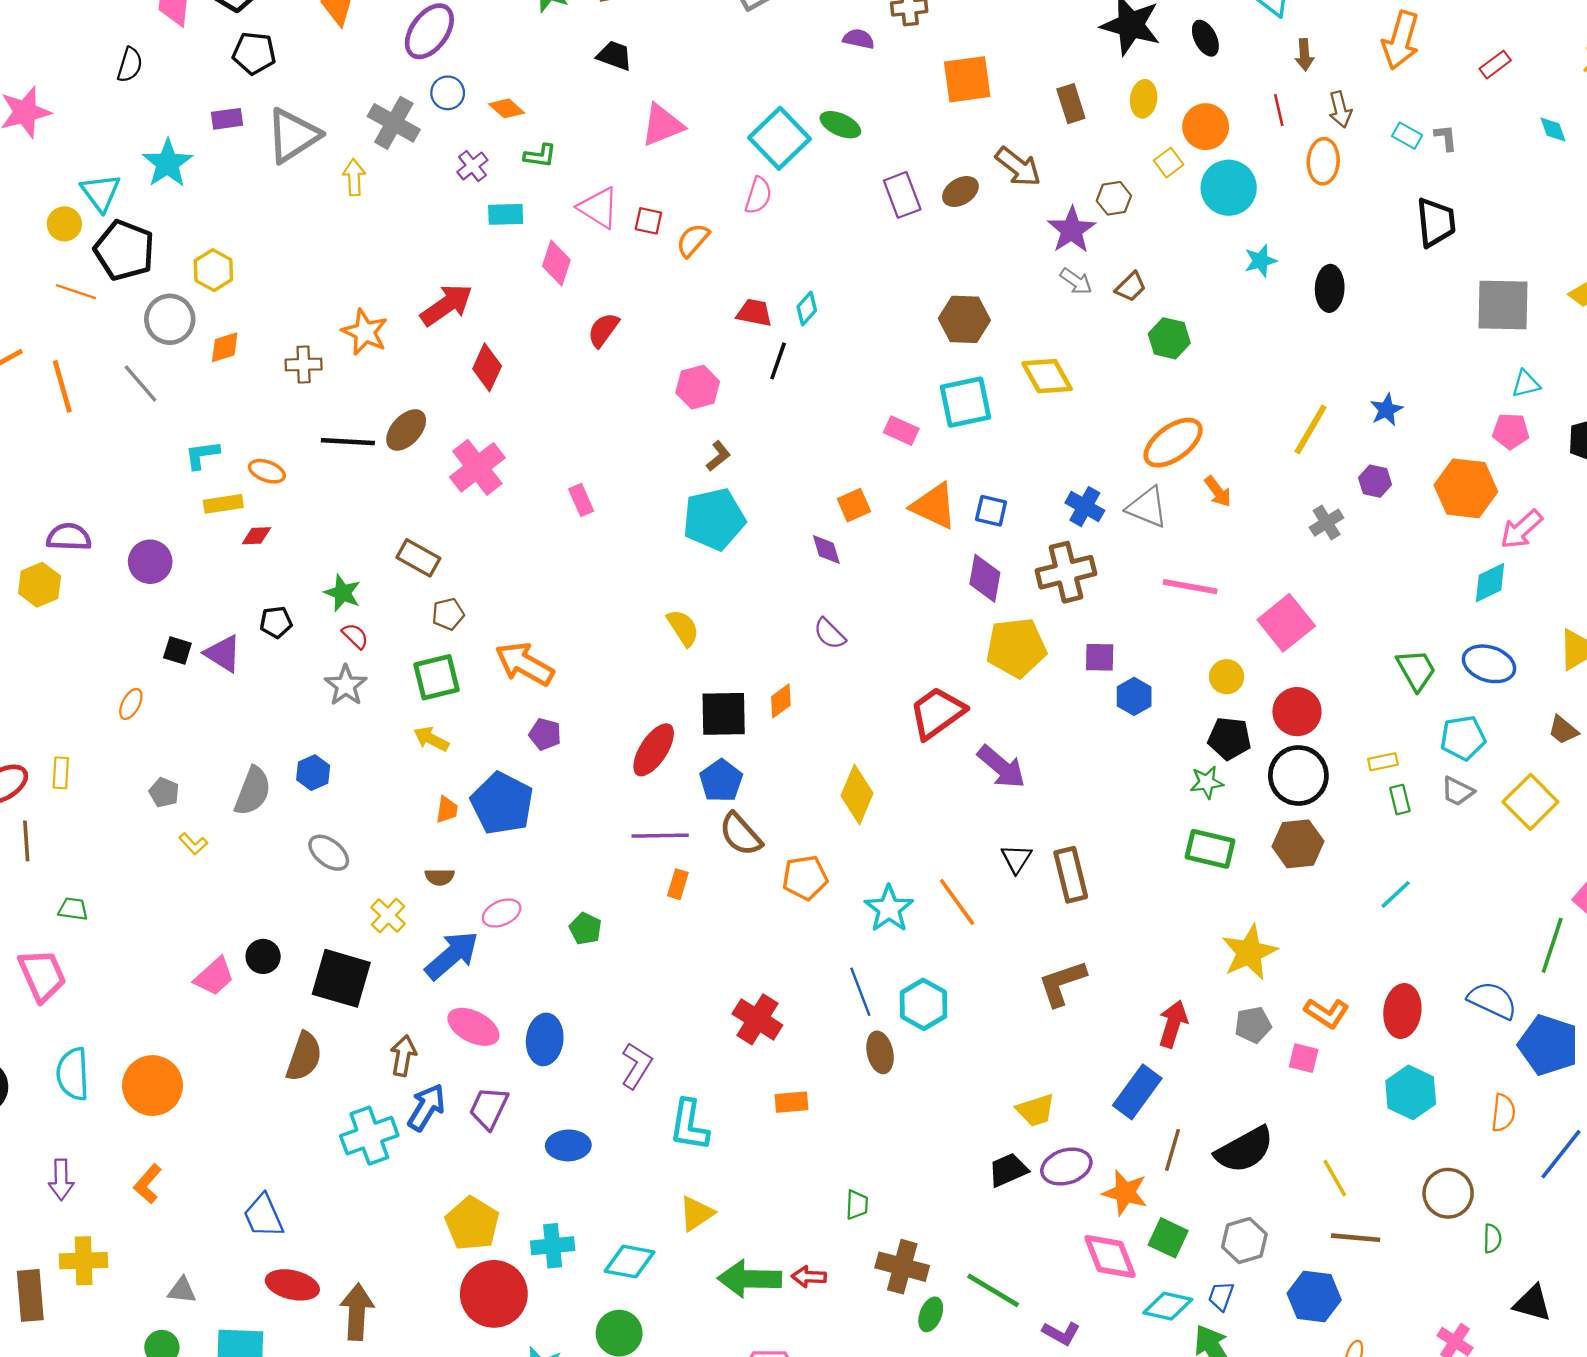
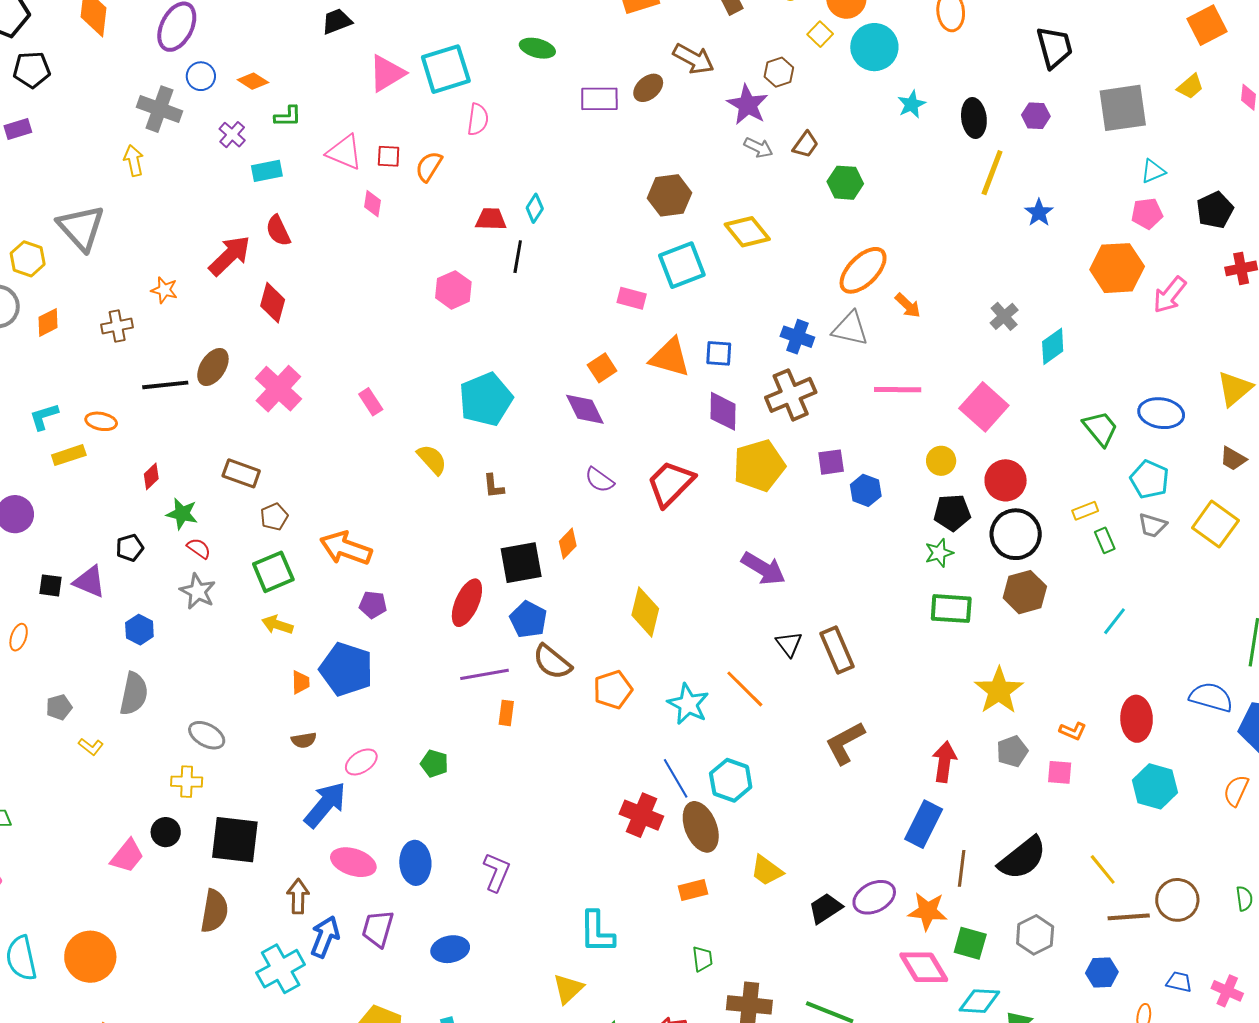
black trapezoid: (615, 56) -> (337, 21), turned -32
gray triangle: (293, 135) -> (81, 228), moved, turned -30
cyan square: (779, 138) -> (446, 69), moved, turned 36
purple rectangle: (902, 195) -> (599, 99), turned -60
pink diamond: (556, 263) -> (373, 204), moved, size x0.7
red semicircle: (603, 330) -> (278, 231), moved, turned -52
orange star: (365, 332) -> (164, 290), size x0.7
yellow line: (1311, 429) -> (992, 173), moved
brown L-shape: (718, 456) -> (494, 486), moved, turned 132
purple hexagon: (1375, 481) -> (1036, 116), moved
red diamond: (256, 536) -> (151, 476), moved, turned -32
purple diamond: (826, 549) -> (585, 409), size x1.4
cyan diamond: (1490, 583) -> (1053, 346), moved
yellow semicircle: (683, 628) -> (432, 459), moved
red trapezoid: (937, 713) -> (670, 483), moved
cyan pentagon: (1463, 738) -> (1150, 479), turned -30
blue hexagon: (313, 773) -> (139, 630), moved
gray pentagon: (164, 792) -> (59, 707), turned -30
yellow cross: (388, 915) -> (187, 782), moved, turned -32
orange L-shape: (1327, 1013) -> (1073, 731), size x0.7
red cross: (757, 1019) -> (641, 815), moved
brown ellipse: (880, 1052) -> (701, 827), size x1.4
orange rectangle: (791, 1102) -> (693, 890), moved
yellow trapezoid: (1036, 1110) -> (767, 871), moved, turned 63
orange semicircle: (1503, 1113) -> (1236, 791), turned -152
cyan L-shape: (689, 1125) -> (597, 932), moved
brown circle: (1448, 1193) -> (1177, 900), moved
blue trapezoid: (1221, 1296) -> (1179, 982), moved, turned 92
blue hexagon: (1314, 1297) -> (1102, 973), size x0.7

